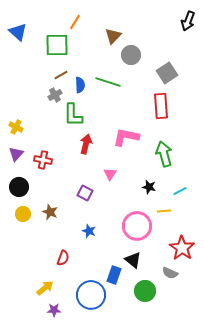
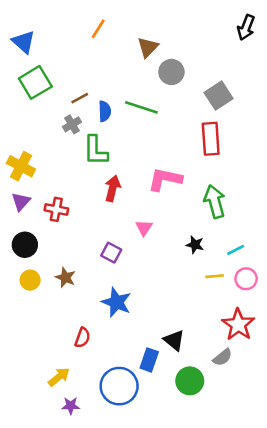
green square: (57, 45) -> (35, 82), moved, turned -30
yellow cross: (16, 127) -> (21, 166), size x1.5
pink circle: (137, 226) -> (246, 279), moved, size x0.6
blue star: (89, 231) -> (116, 302), size x1.6
gray semicircle: (170, 273) -> (222, 357), turned -63

